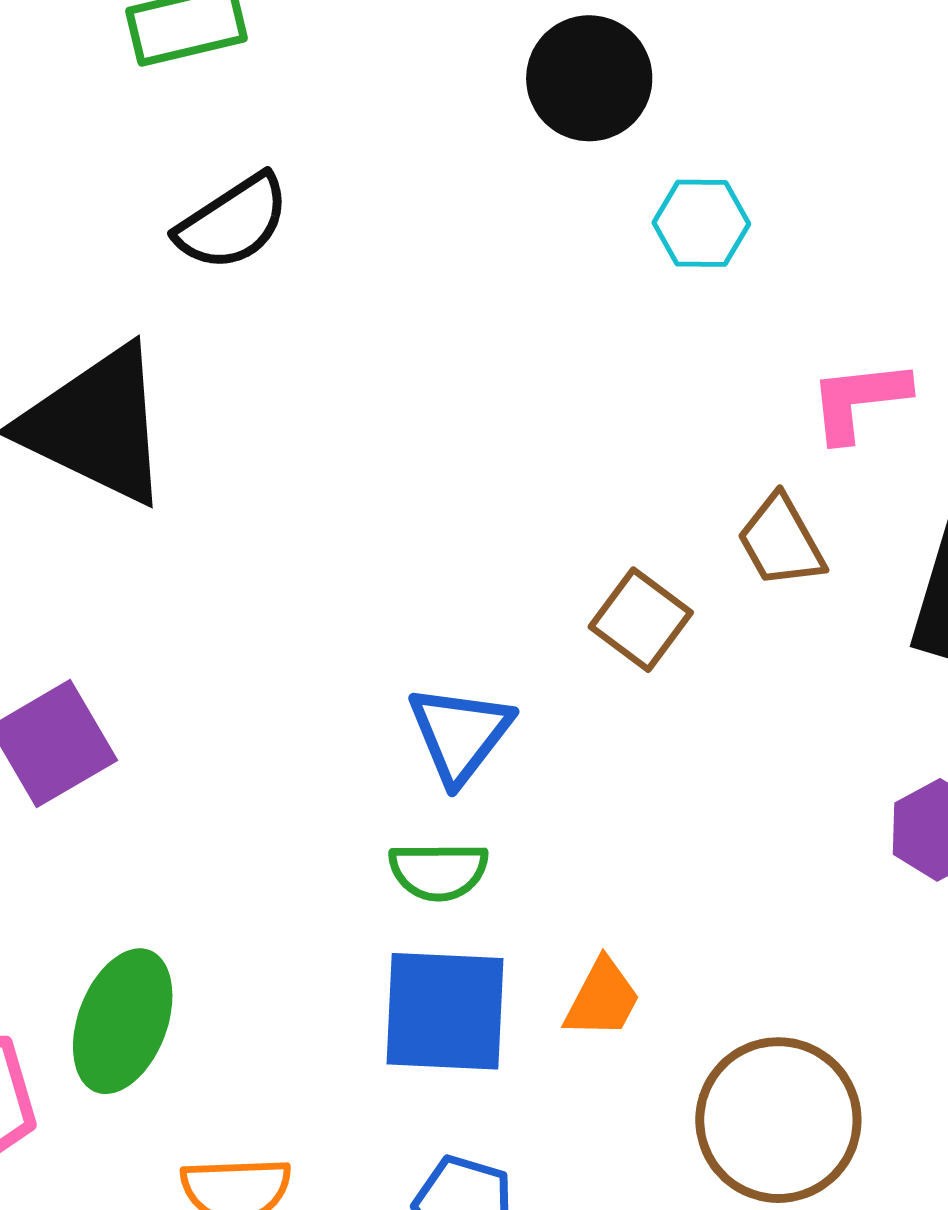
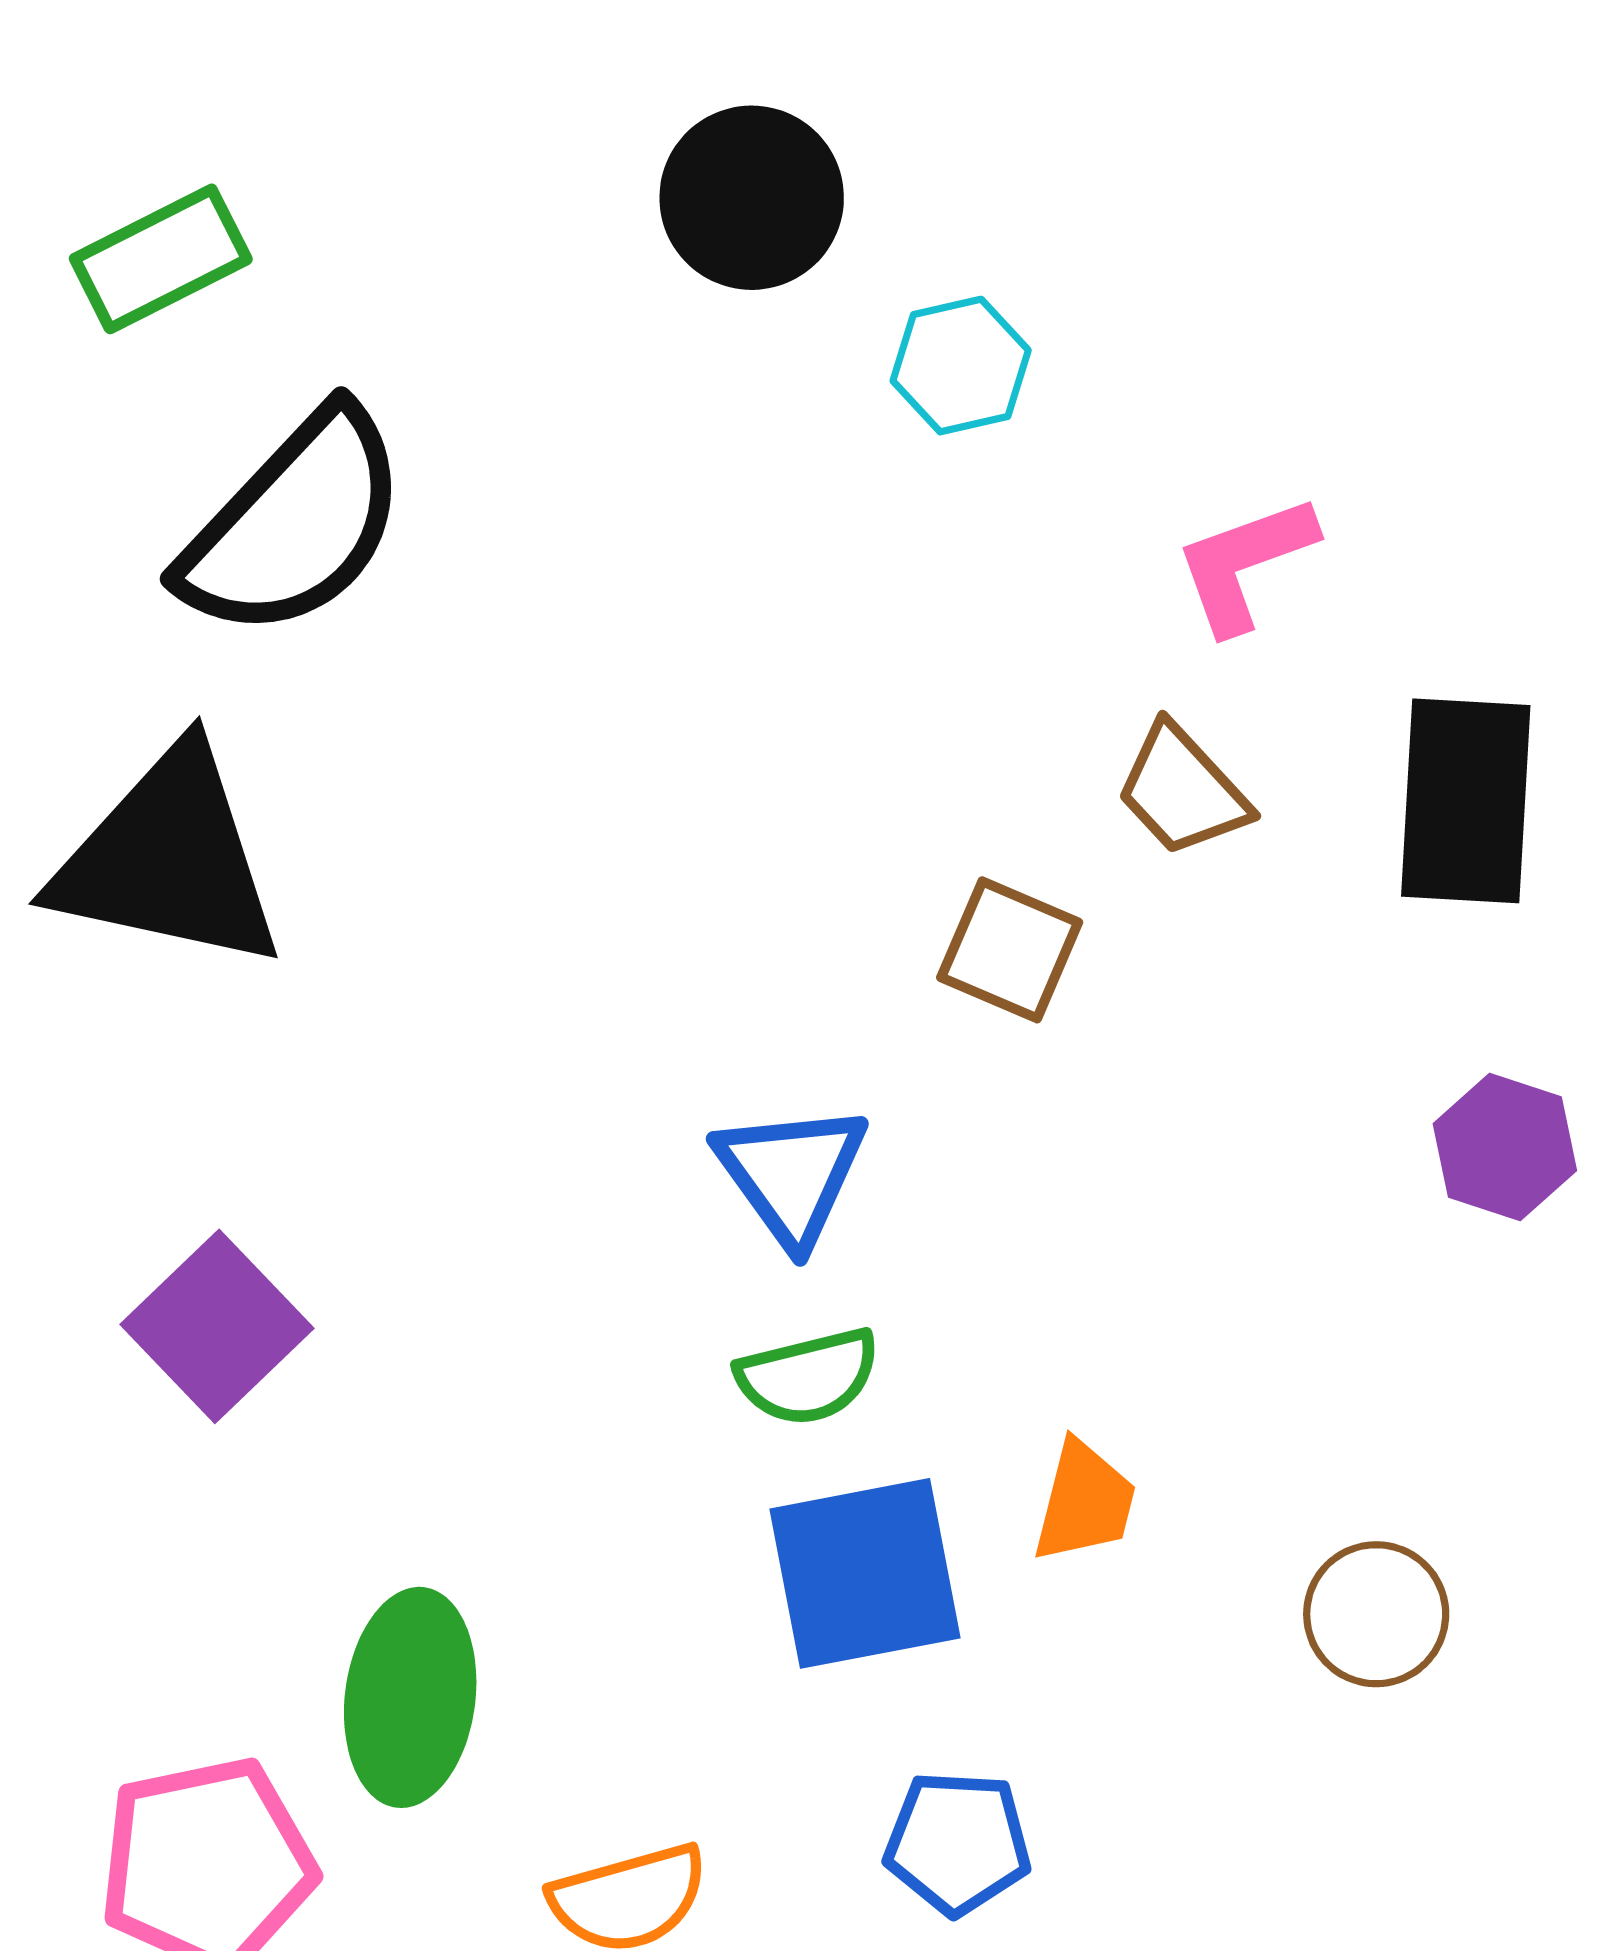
black semicircle: (233, 222) -> (294, 524), size x1.5
brown circle: (778, 1120) -> (1376, 1614), size x0.6

